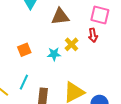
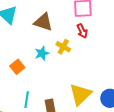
brown triangle: (60, 17) -> (43, 22), turned 42
cyan star: (54, 54) -> (42, 53), moved

